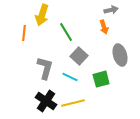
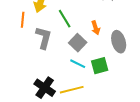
orange arrow: (104, 27) -> (96, 28), moved
gray L-shape: (45, 68) -> (44, 38), moved
cyan line: (70, 77) -> (78, 64), moved

